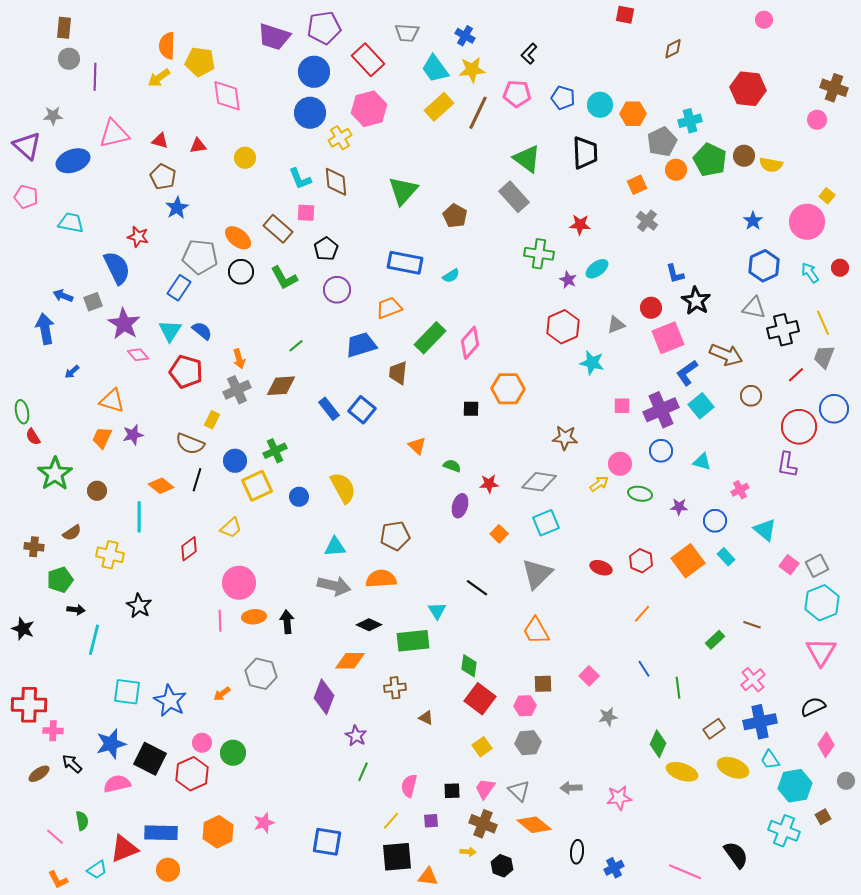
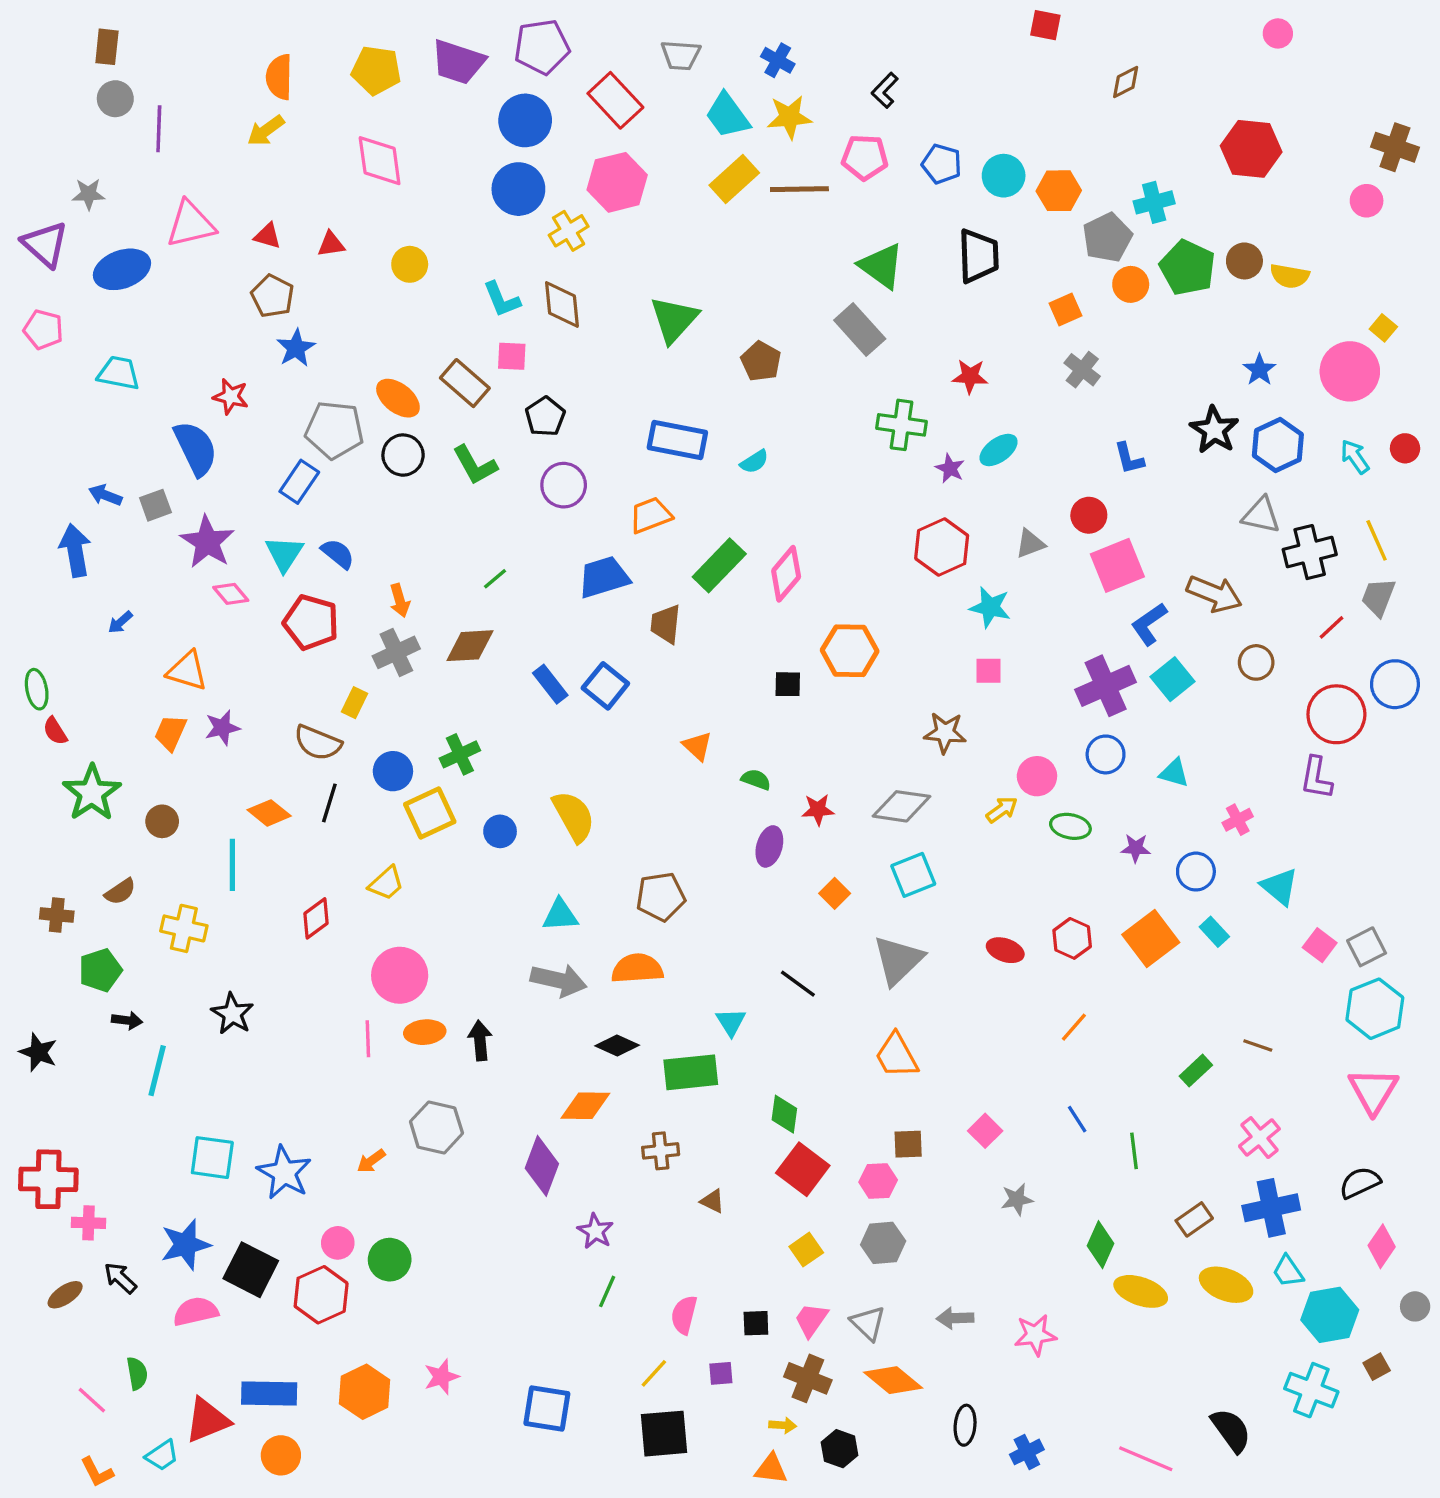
yellow pentagon: (200, 62) -> (376, 70), moved
brown line: (478, 113) -> (799, 189), turned 64
black star: (696, 301) -> (1214, 430), moved
pink square: (622, 406) -> (988, 671), moved
orange triangle: (428, 877) -> (771, 1469), moved

